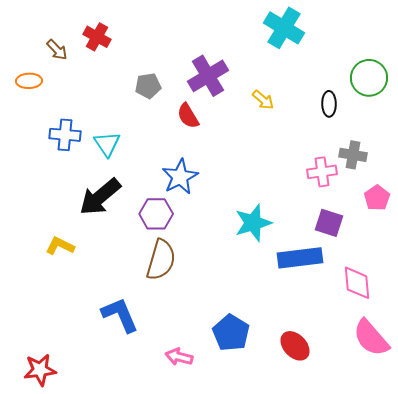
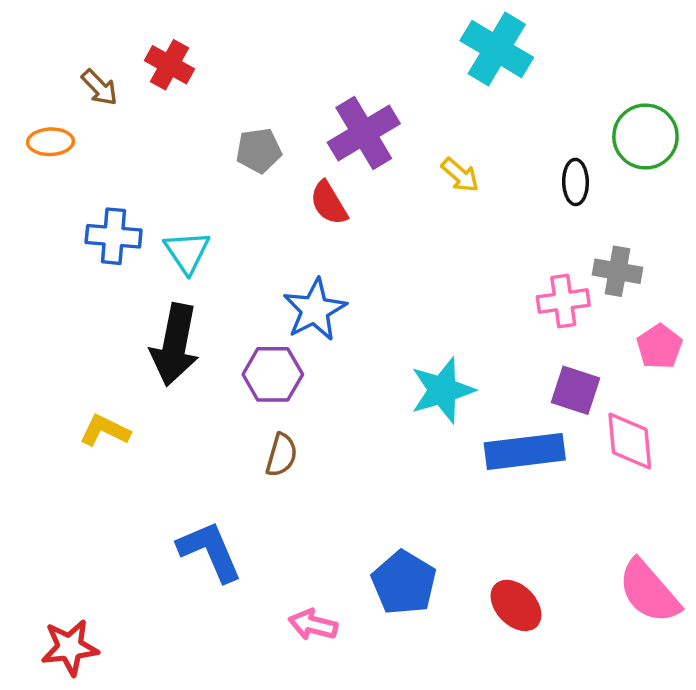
black arrow: (100, 197) -> (175, 345), turned -39
brown semicircle: (161, 260) -> (282, 455), size x0.6
pink diamond: (357, 283) -> (630, 441), moved

